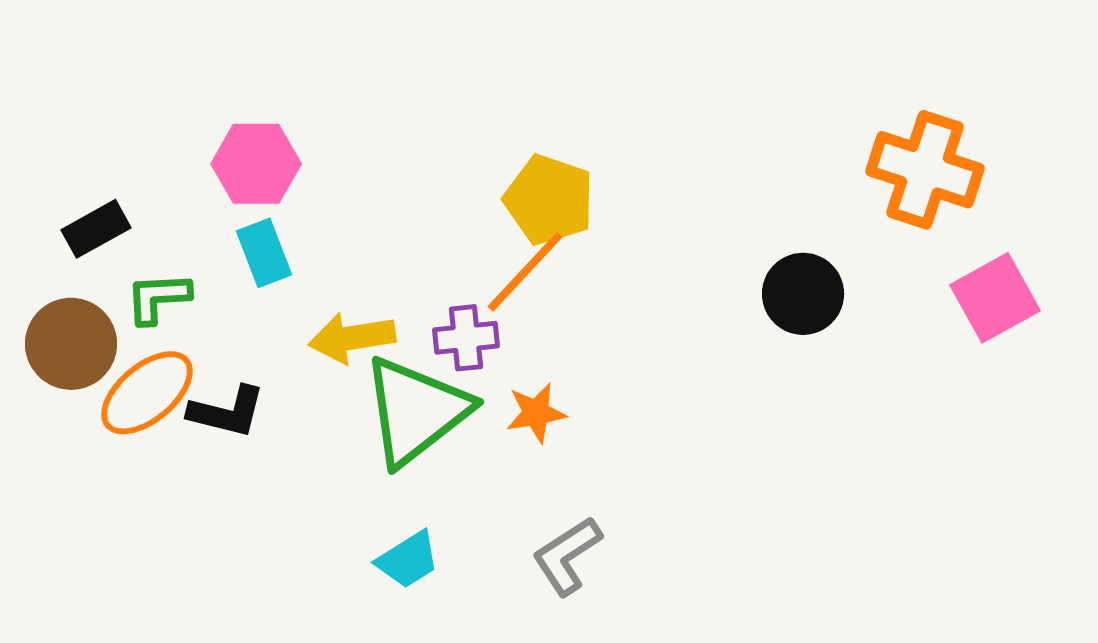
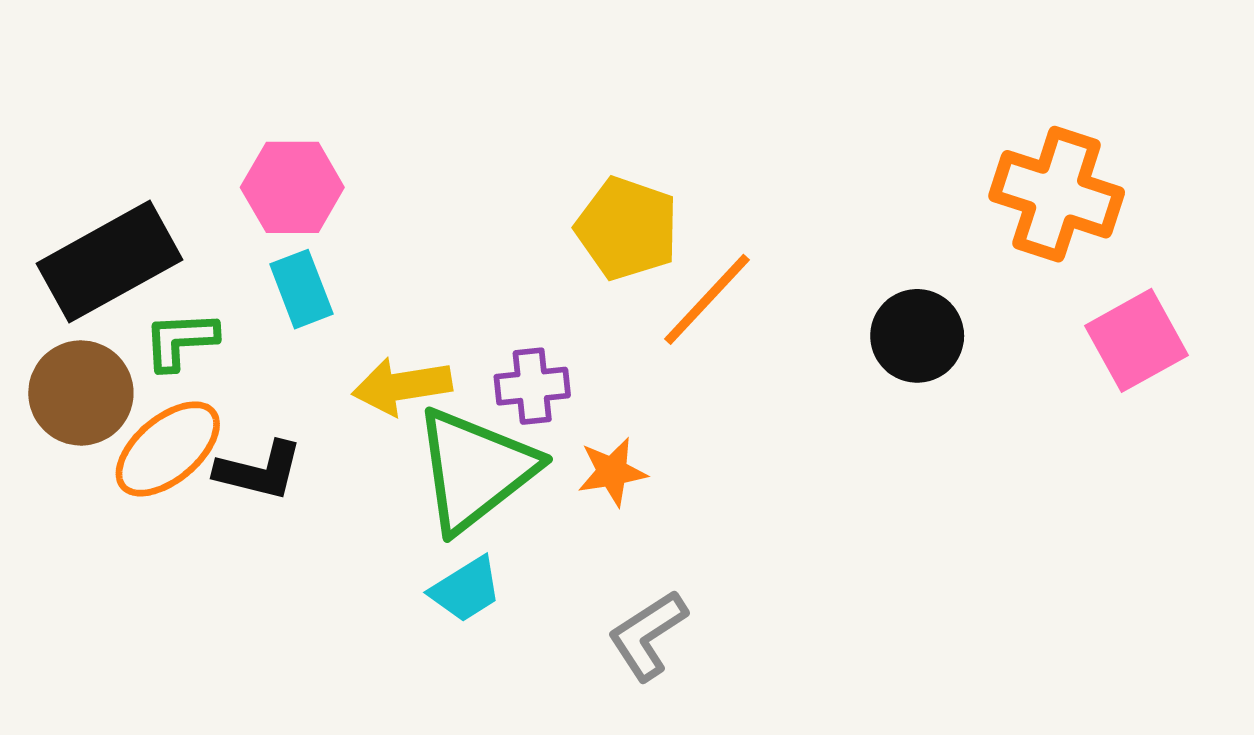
black rectangle: (96, 229) -> (109, 262), size x1.8
orange line: (525, 272) -> (707, 299), moved
cyan trapezoid: (408, 560) -> (466, 589), moved

